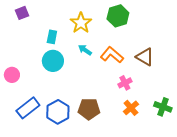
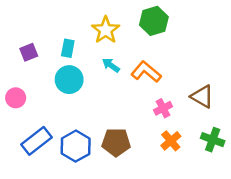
purple square: (22, 13) -> (29, 52), moved
brown triangle: (145, 57) -> (202, 97), moved

